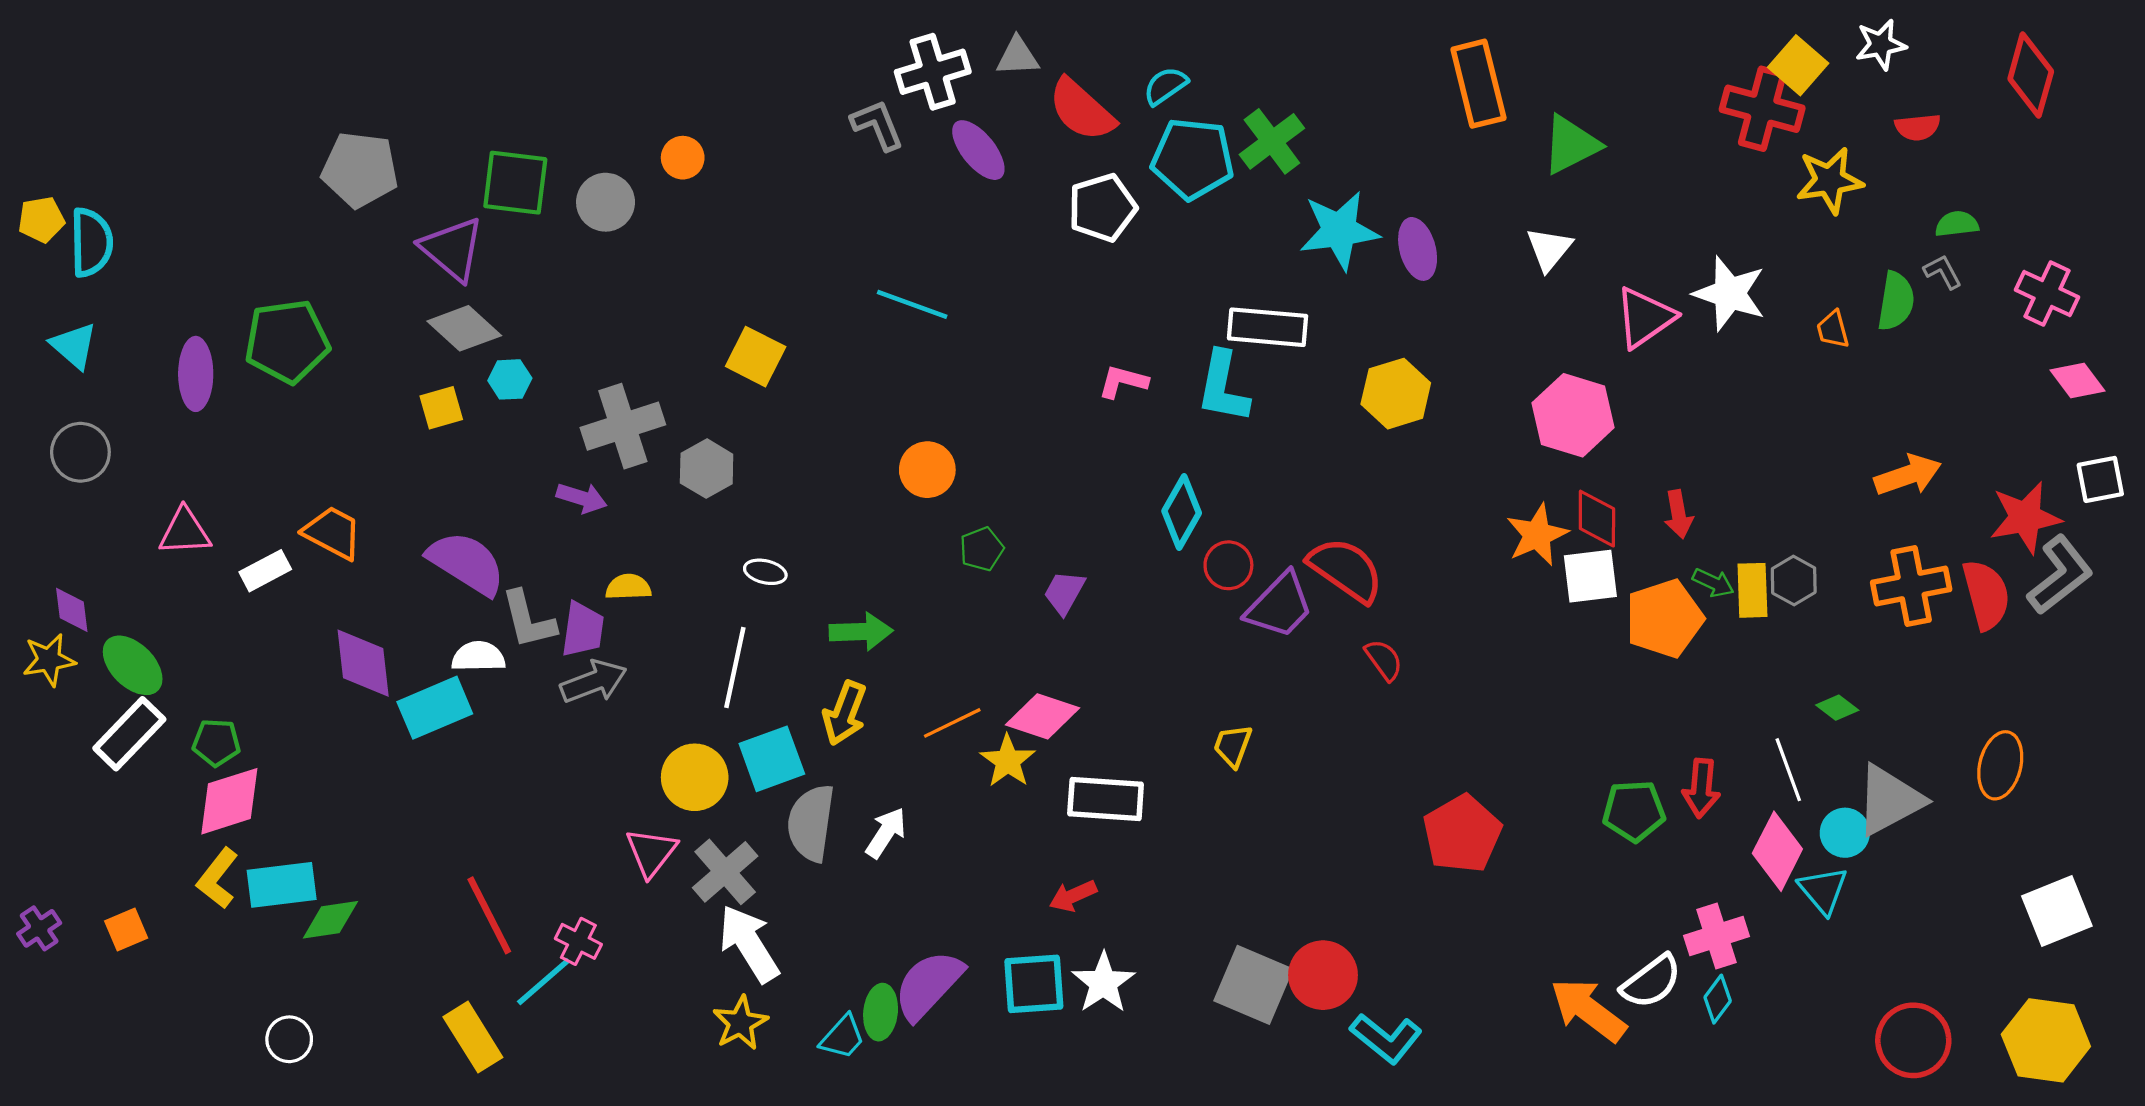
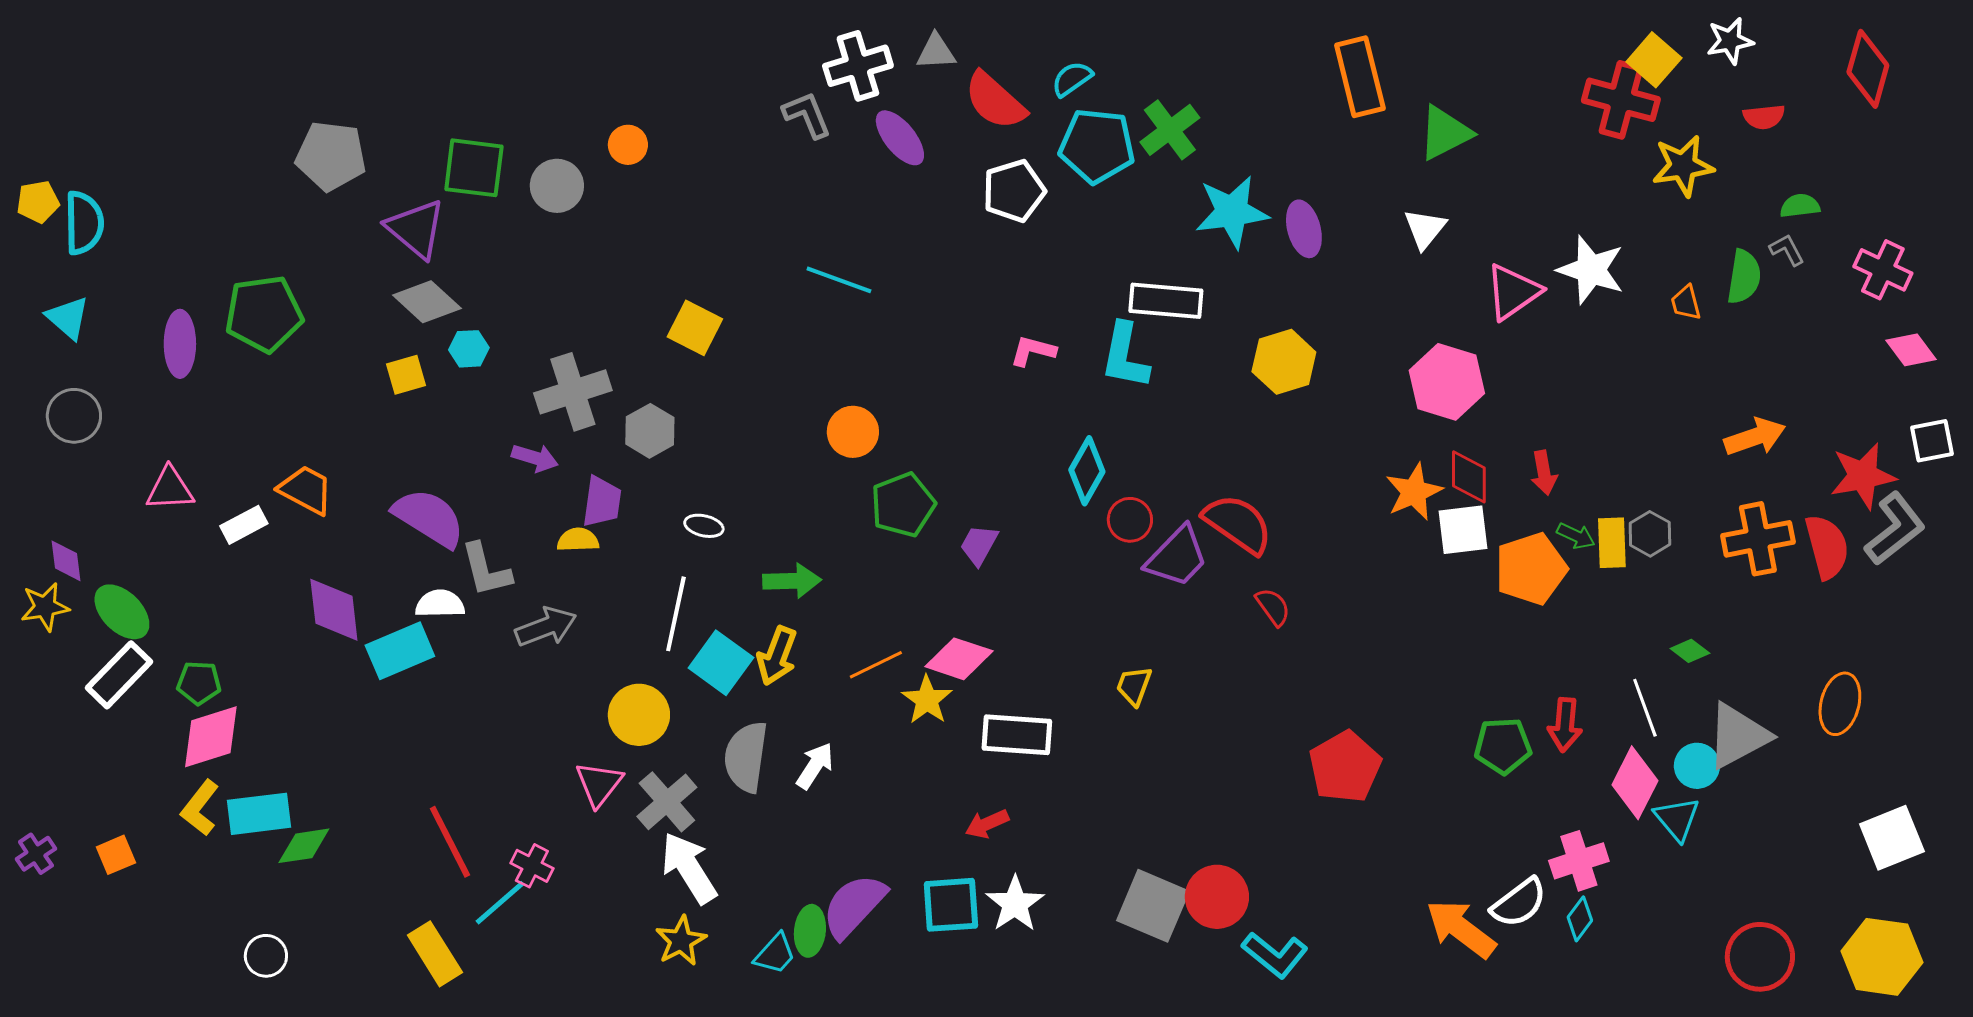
green pentagon: (982, 549) -> (903, 505), size x1.6
purple trapezoid: (583, 629) -> (602, 502), moved
cyan square: (772, 759) -> (721, 663), moved, turned -34

